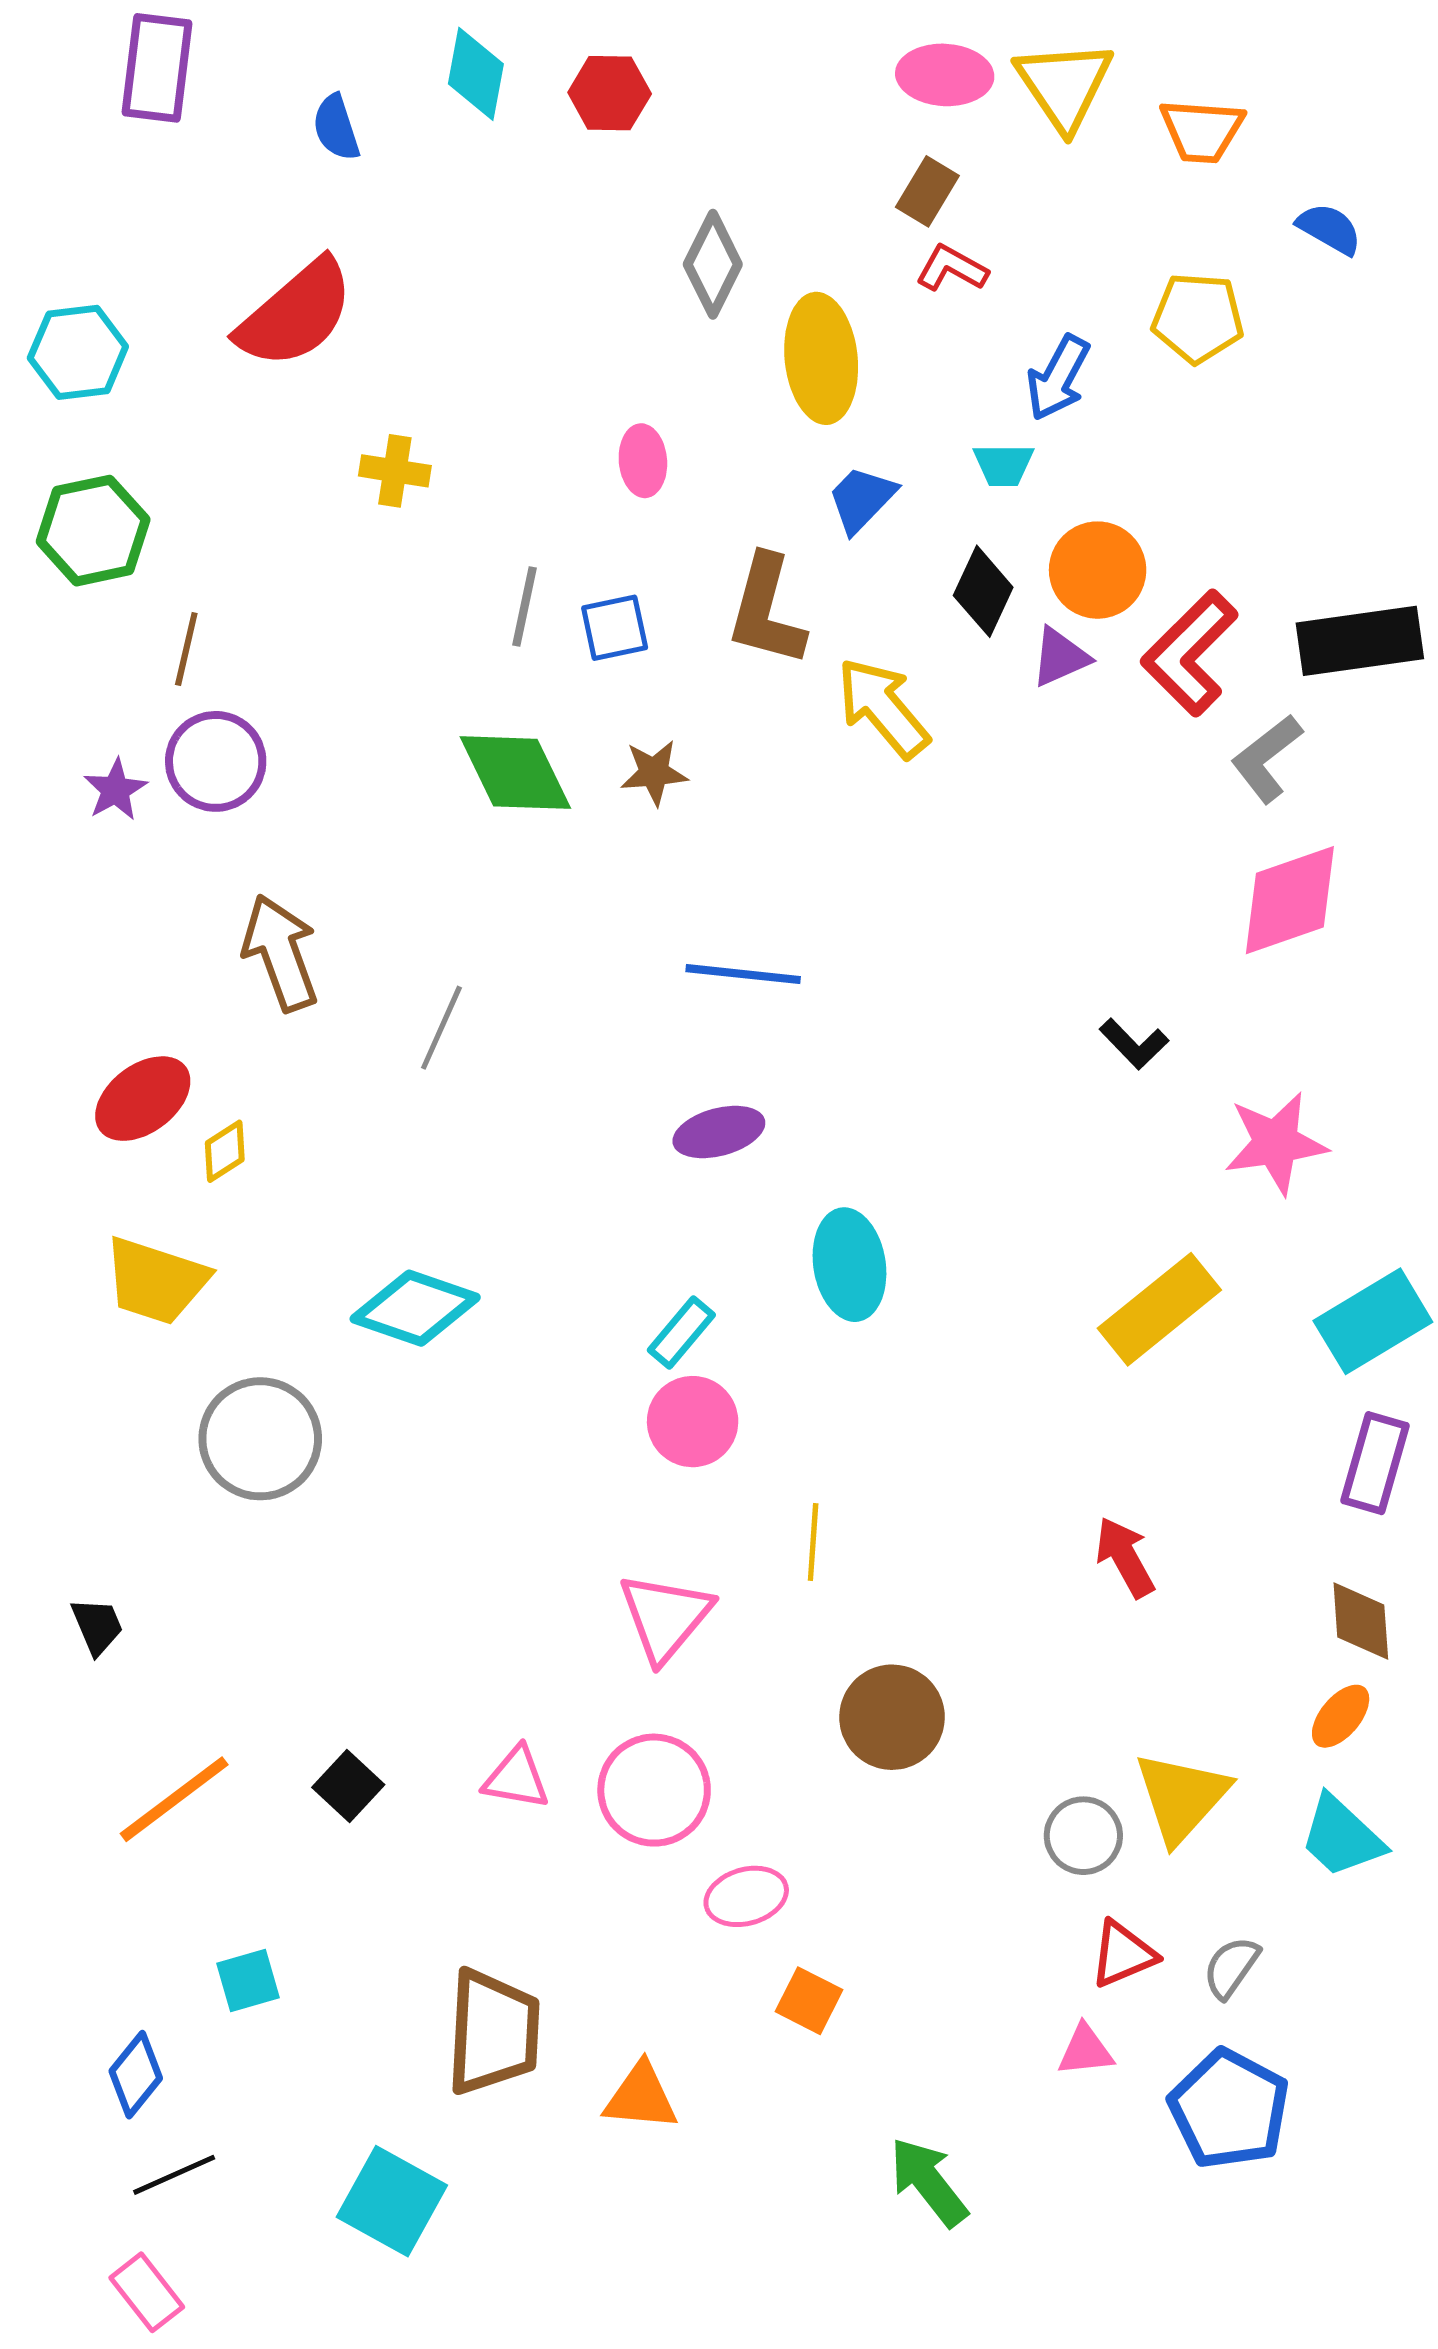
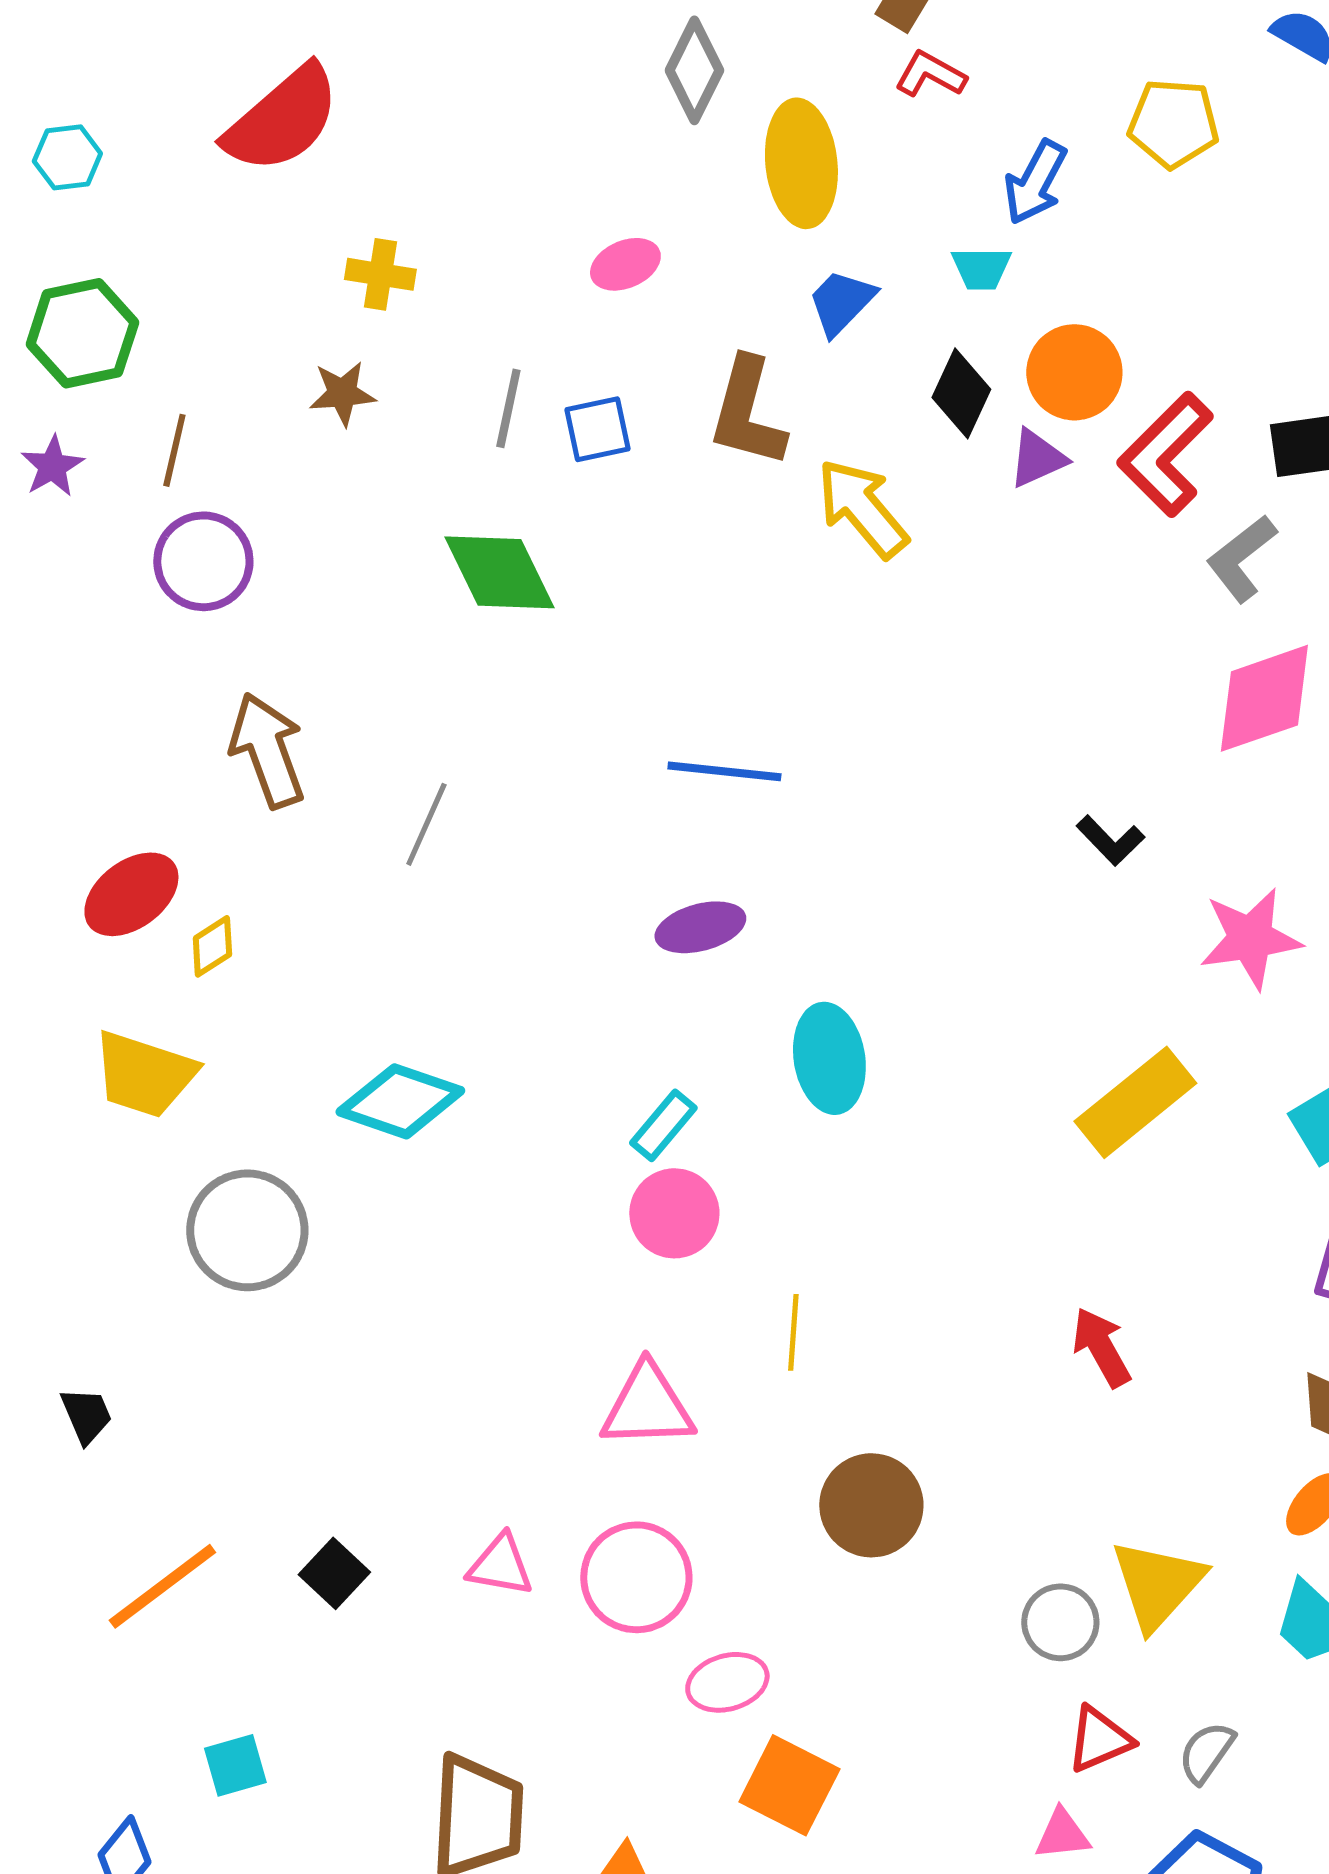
cyan hexagon: (78, 352) -> (67, 157), size x0.7
pink ellipse: (643, 461) -> (625, 264), turned 72
brown star: (654, 773) -> (342, 393), moved
purple star: (115, 790) -> (52, 466), moved
pink triangle: (665, 1617) -> (647, 1406), turned 48
orange square: (809, 2001) -> (789, 1785), size x1.5

